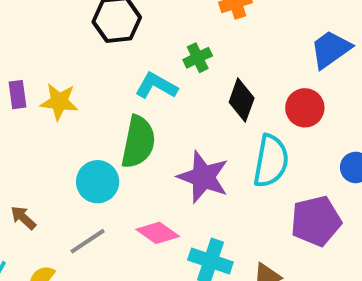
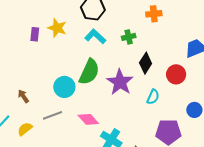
cyan L-shape: (156, 86) -> (95, 36), moved
yellow star: (59, 102) -> (57, 28), moved
cyan semicircle: (271, 161) -> (153, 97), size x0.6
purple star: (203, 177) -> (120, 82), moved

